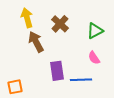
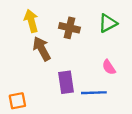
brown cross: (60, 24) -> (69, 28), turned -30
green triangle: (95, 31) -> (108, 23), moved

